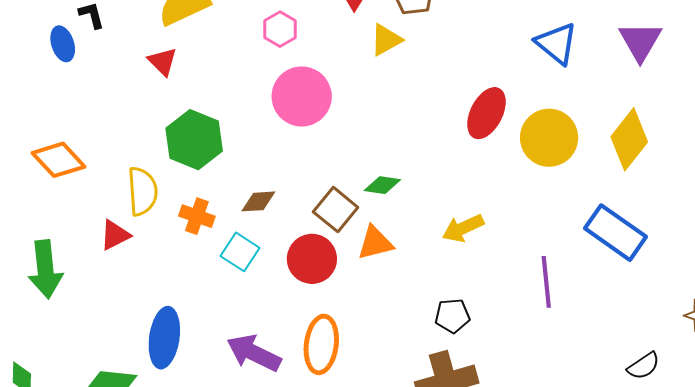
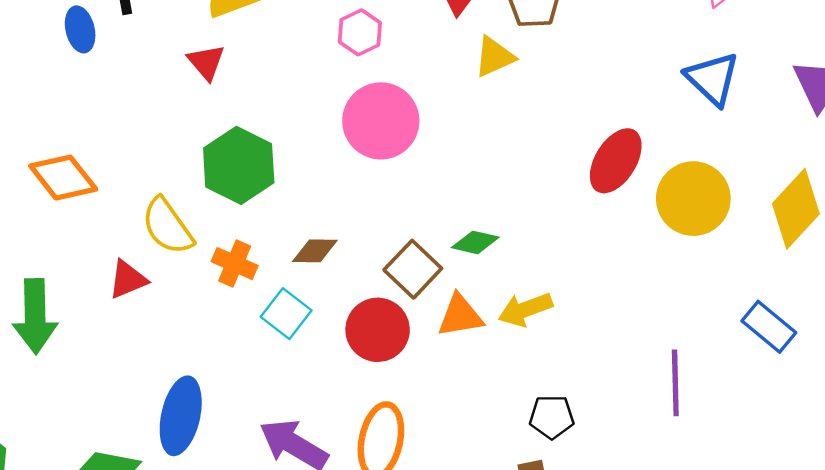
yellow semicircle: (142, 191) -> (167, 226), turned 144
yellow arrow: (463, 228) -> (525, 309), moved
blue rectangle: (616, 233) -> (769, 327), size x0.7

